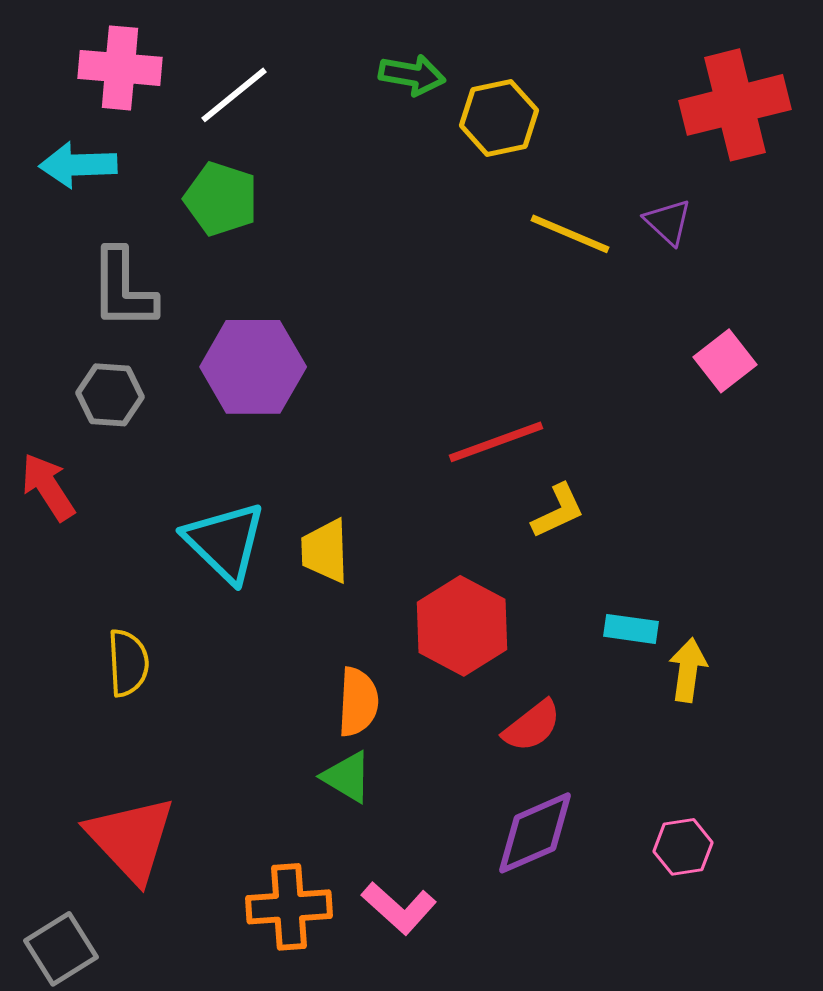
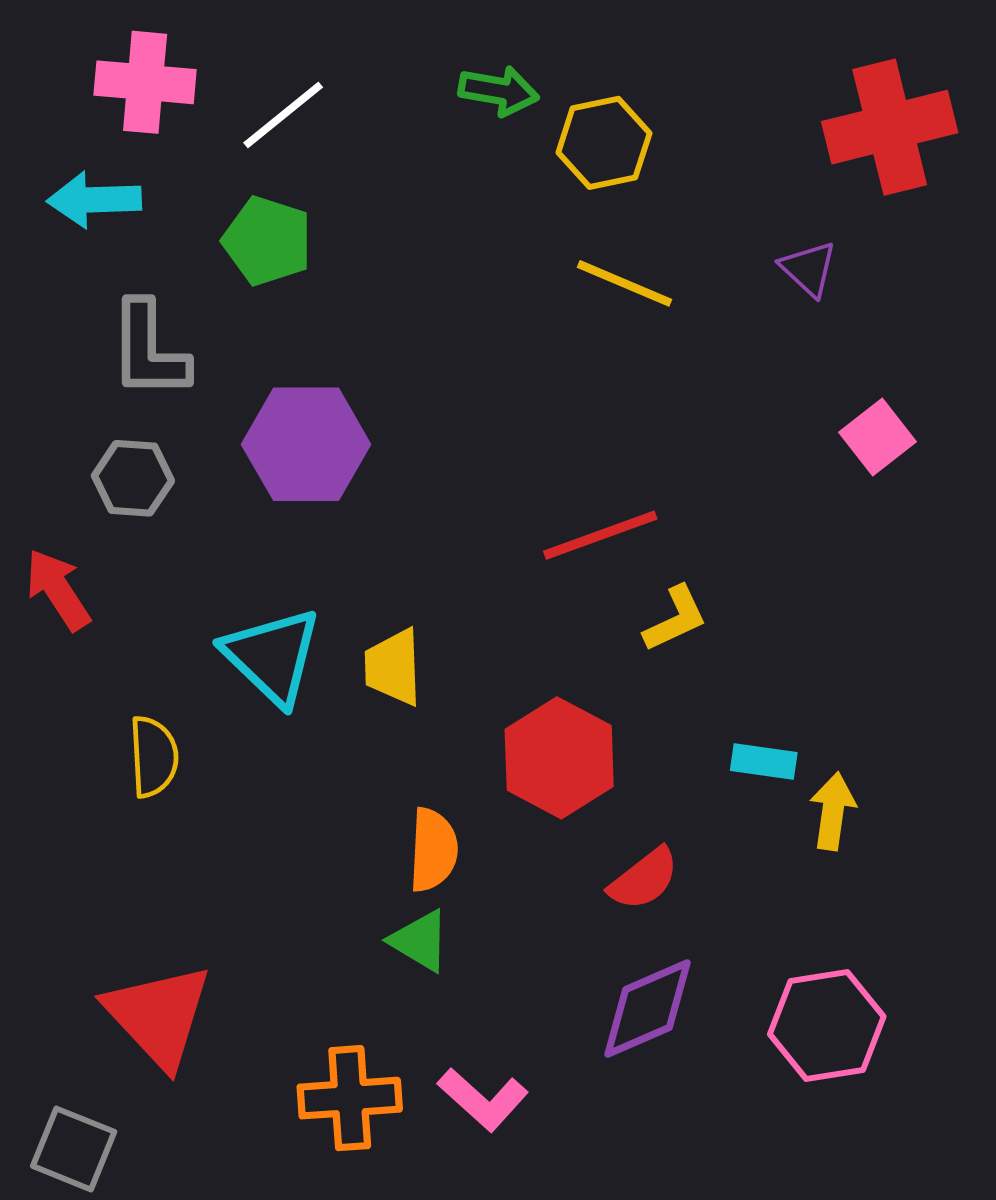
yellow line: (570, 234) -> (625, 283), moved
yellow semicircle: (128, 663) -> (154, 757), moved
pink hexagon: (683, 847) -> (827, 1025), size x1.6
gray square: (61, 949) -> (74, 1149), turned -36

